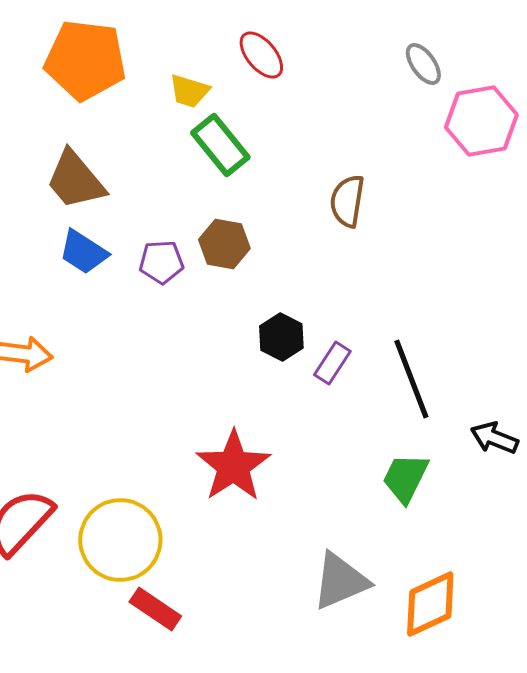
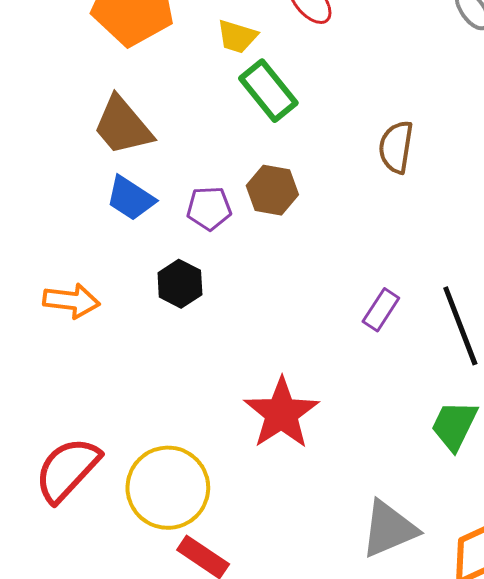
black hexagon: (281, 337) -> (180, 284), moved

